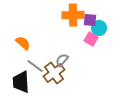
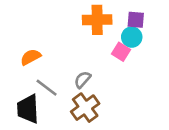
purple square: (90, 20) -> (136, 20), moved
orange semicircle: (23, 43) -> (31, 57), turned -70
brown cross: (54, 73) -> (85, 108), moved

